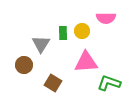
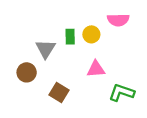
pink triangle: (86, 62) -> (96, 69), size x0.7

